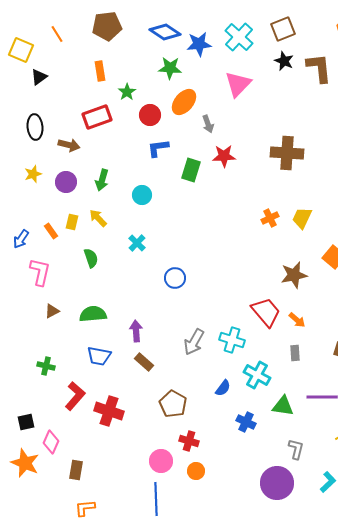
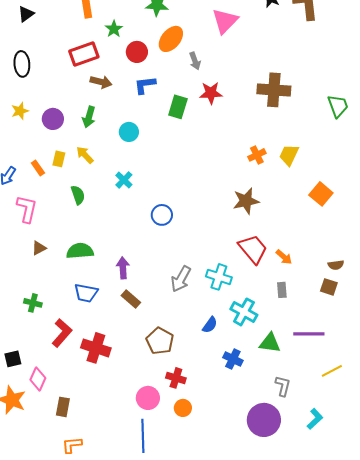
brown arrow: (69, 145) -> (101, 82), moved
brown star: (294, 275) -> (246, 201), moved

